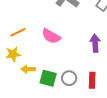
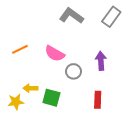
yellow star: (13, 54) -> (16, 102), moved
gray circle: (69, 78) -> (74, 71), moved

